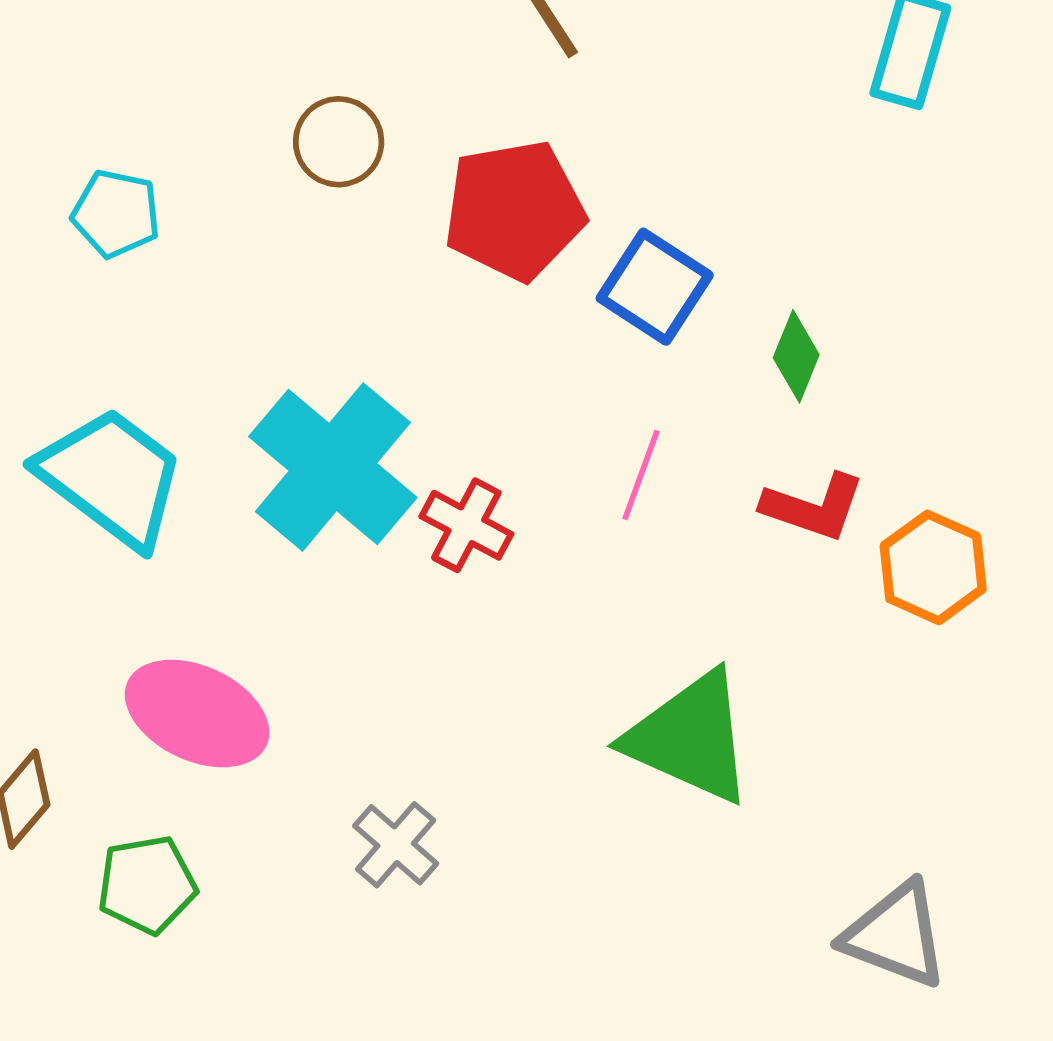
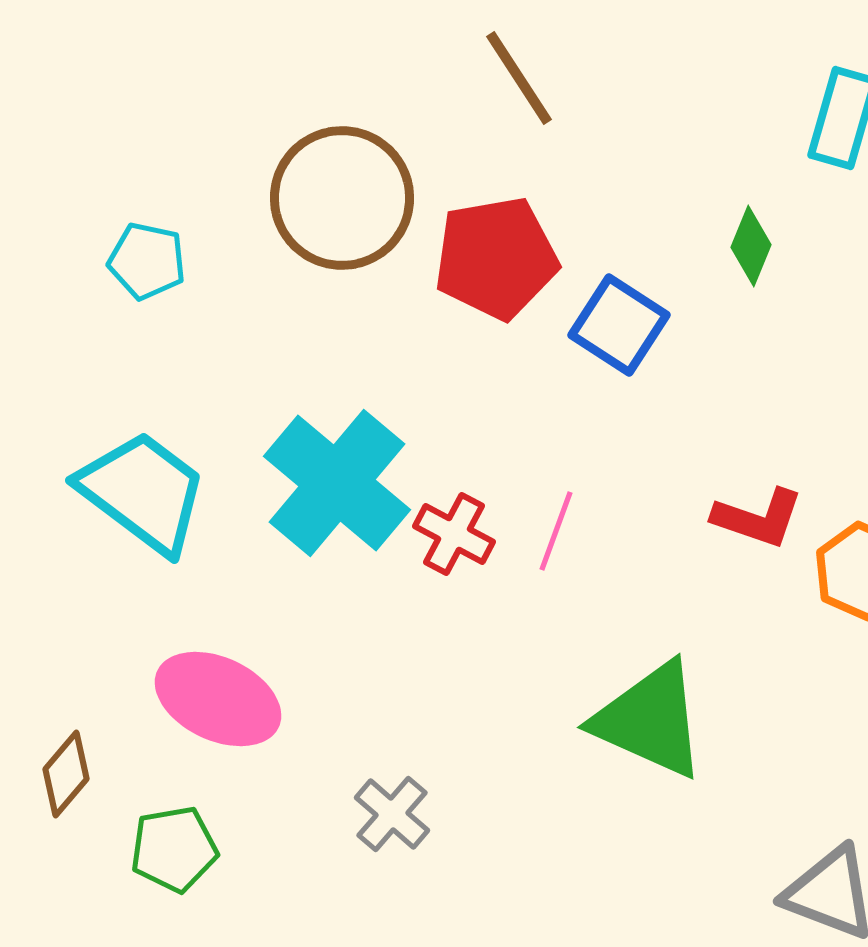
brown circle: (339, 142) -> (342, 198), size x1.8
green diamond: (796, 356) -> (751, 246), moved
pink line: (641, 475) -> (556, 531), moved

